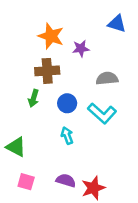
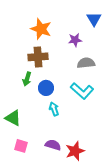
blue triangle: (117, 24) -> (94, 19), turned 42
purple star: (81, 49) -> (75, 40), moved
blue circle: (67, 103) -> (46, 88), moved

